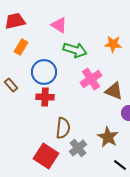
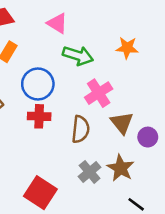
brown triangle: (114, 91) -> (122, 123), moved, turned 30
brown semicircle: (63, 128) -> (81, 129), moved
gray cross: (78, 148) -> (90, 172), moved

